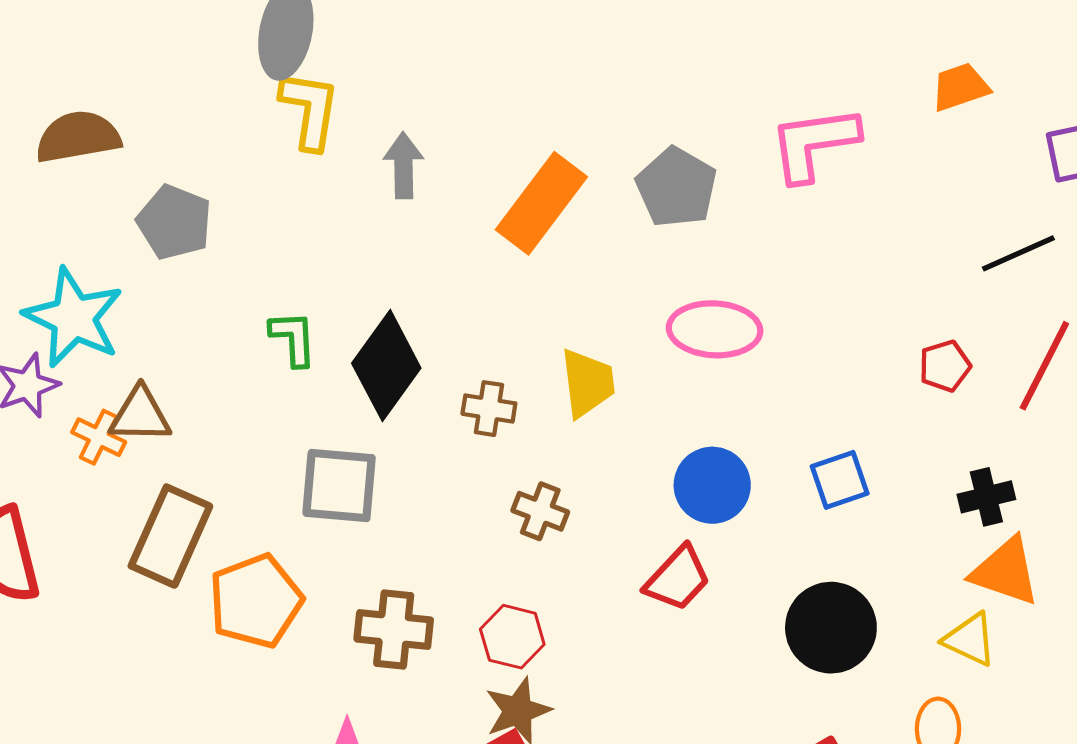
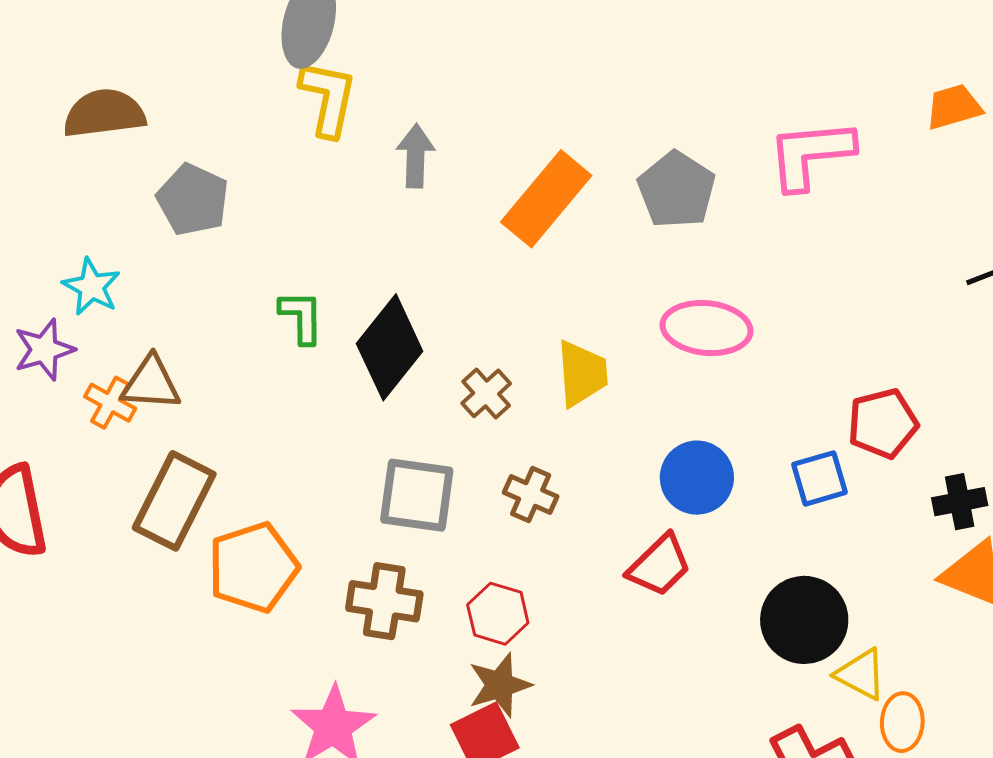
cyan star: (74, 318) -> (92, 287), size x0.6
red pentagon: (945, 366) -> (883, 423), moved, size x1.4
brown cross: (489, 409) -> (486, 393), turned 36
gray square: (339, 486) -> (417, 495), moved
yellow triangle: (970, 639) -> (861, 674), moved

